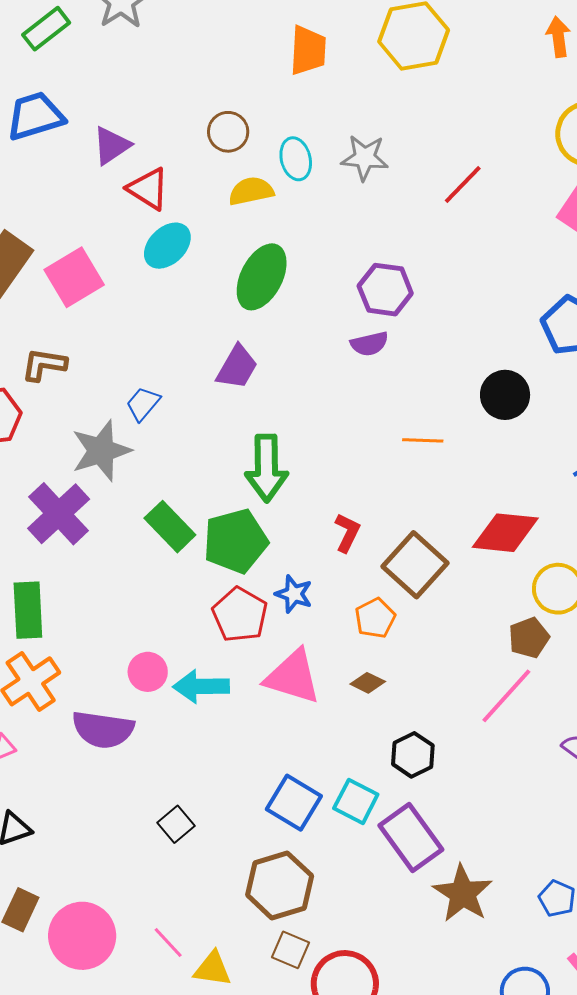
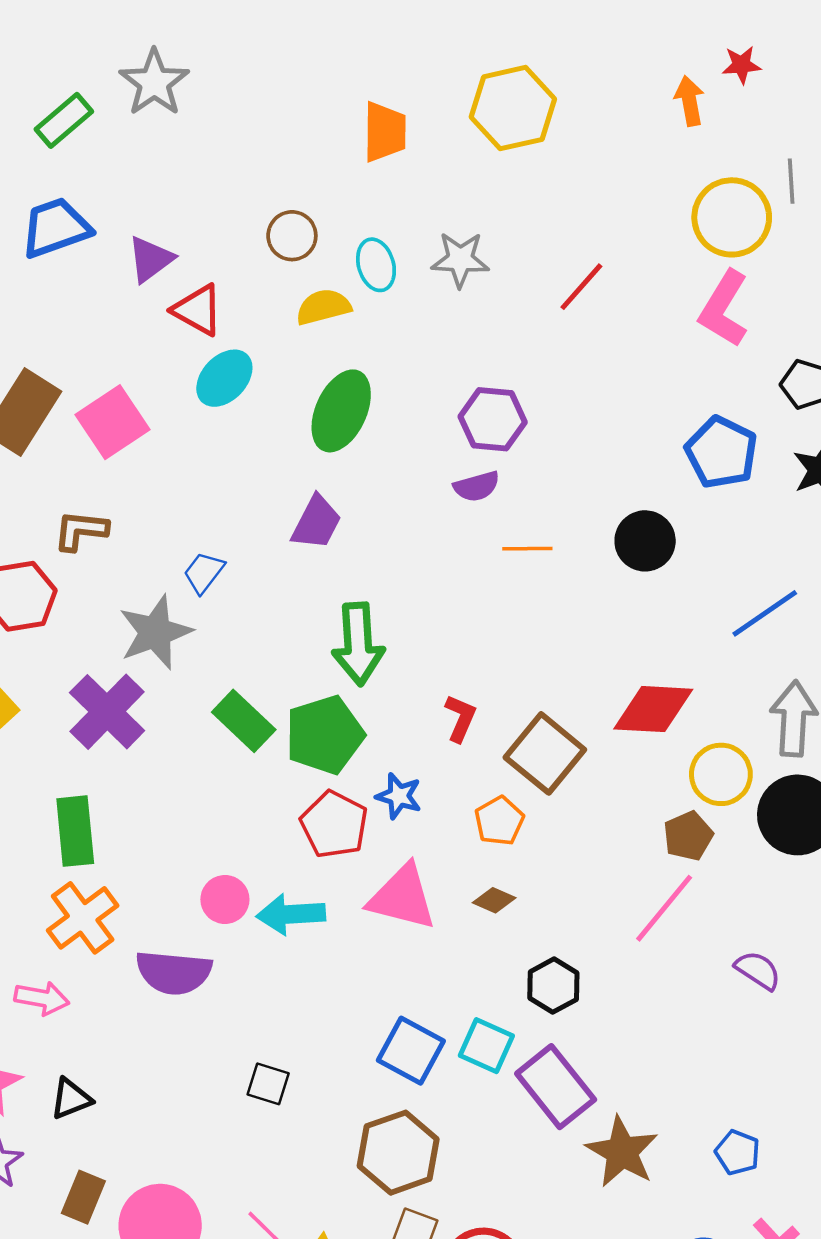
orange line: (423, 440) -> (527, 549), moved
black square: (176, 824) -> (268, 1084), turned -30

